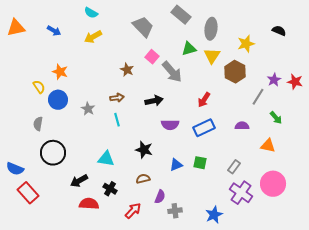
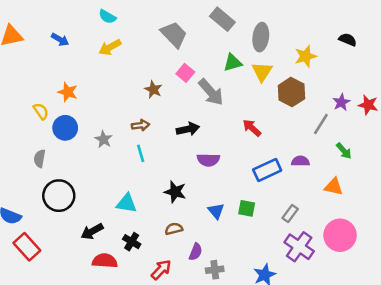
red arrow: (204, 100) -> (252, 128), turned 98
blue rectangle: (204, 128) -> (267, 170), moved
blue triangle: (176, 165) -> (216, 211), turned -48

